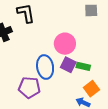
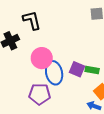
pink circle: (65, 44) -> (42, 58), moved

